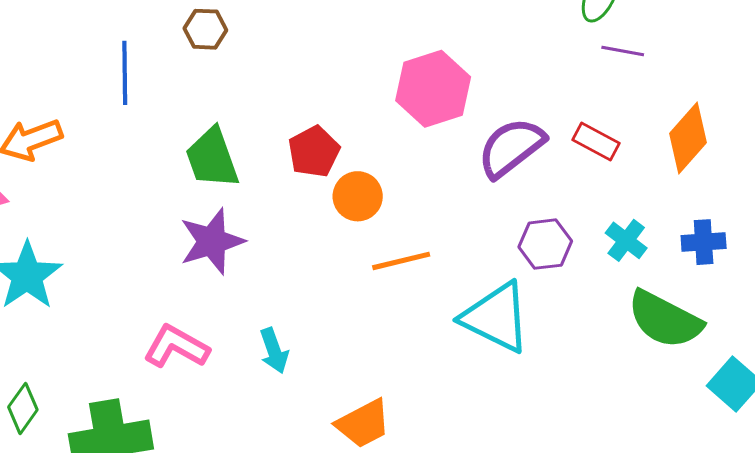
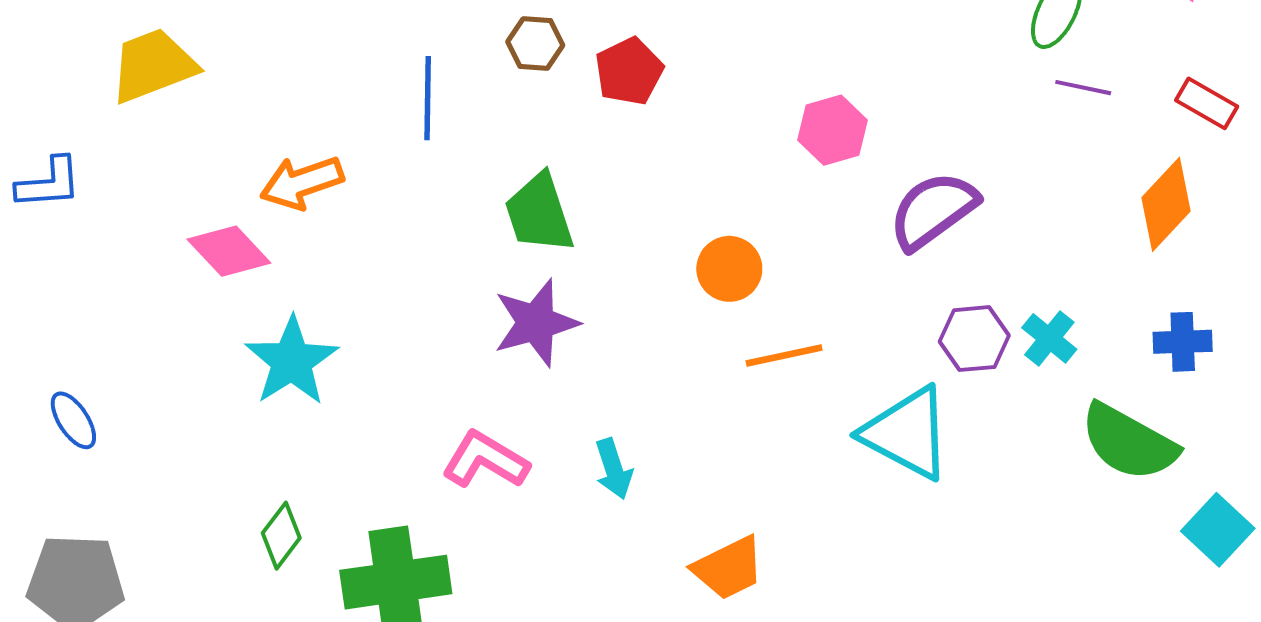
pink hexagon: (433, 89) -> (833, 130), size x0.7
red rectangle: (596, 142) -> (1207, 103), moved
red pentagon: (314, 152) -> (629, 71), moved
cyan cross: (626, 240) -> (1049, 338), moved

